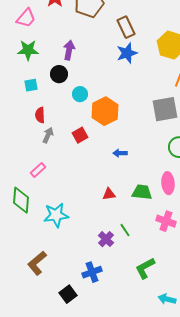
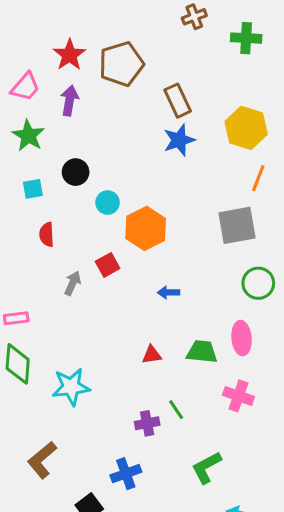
green star: (28, 50) -> (28, 136), turned 30
purple arrow: (69, 50) -> (69, 101), moved
gray arrow: (48, 135) -> (73, 283), moved
pink rectangle: (38, 170) -> (16, 318), moved, turned 35
purple cross: (106, 239) -> (147, 423), turned 35

